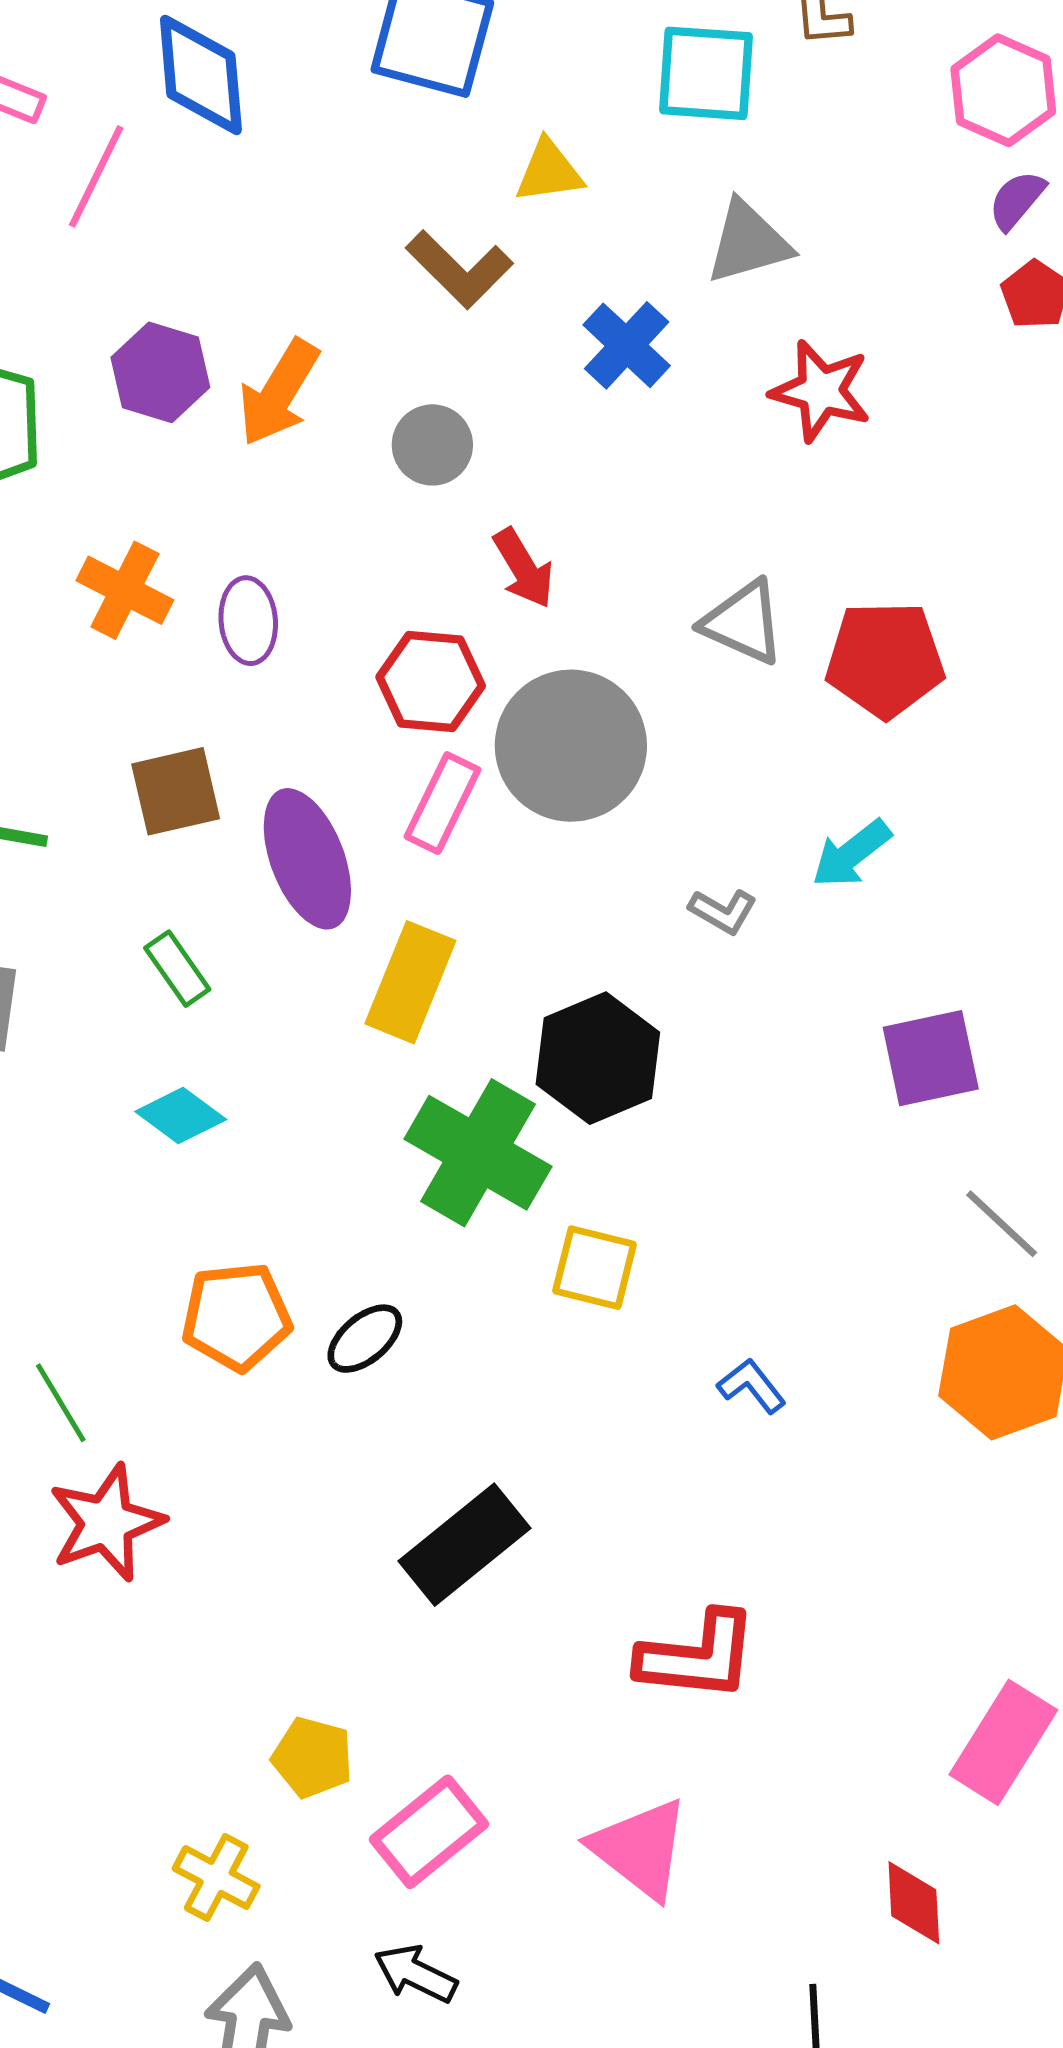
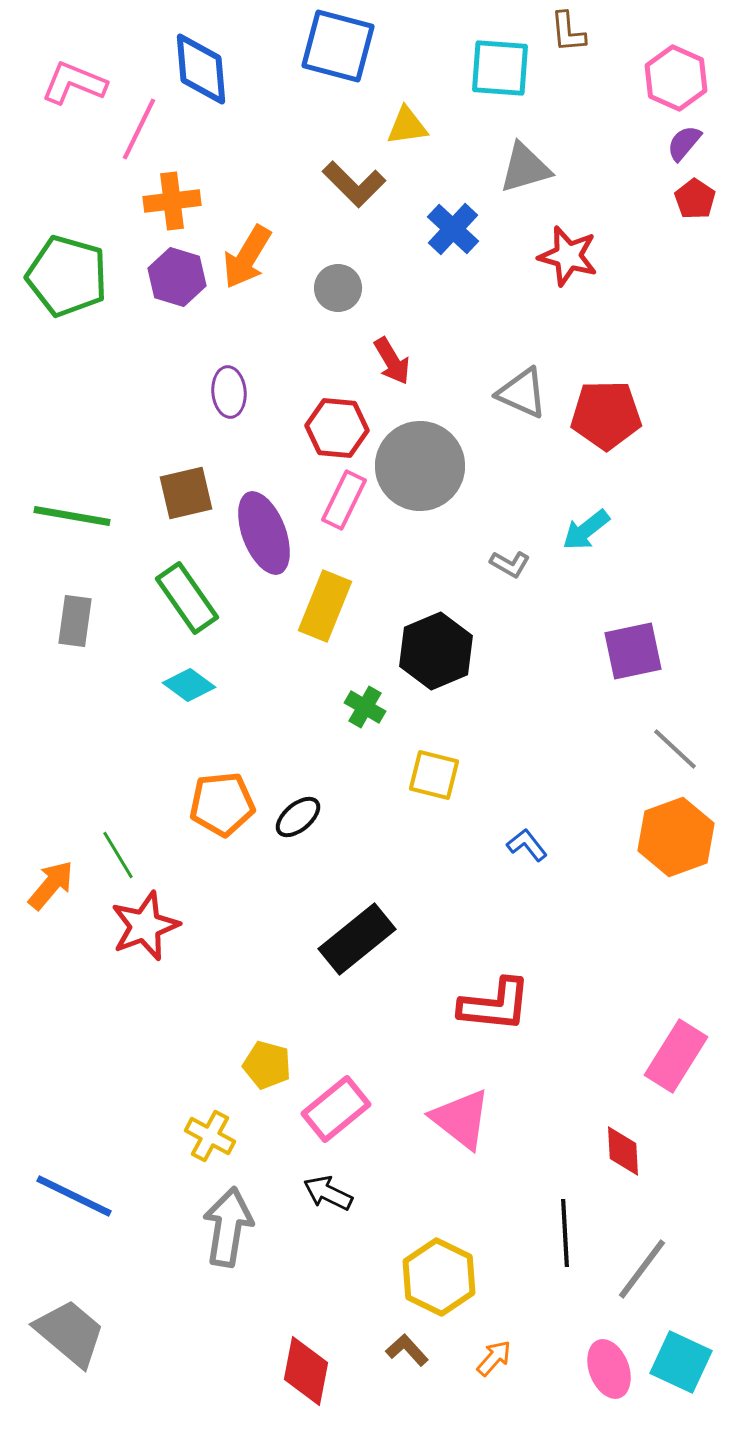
purple hexagon: (160, 372) -> (177, 277), moved
orange cross: (125, 590) -> (172, 201), moved, turned -34
green rectangle: (177, 969) -> (187, 598), size x1.6
green cross: (478, 1153) -> (365, 707), size x0.5

